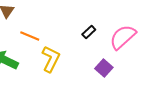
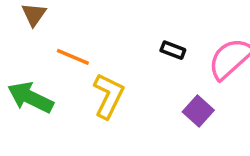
black rectangle: (89, 32) -> (173, 50), turned 64

